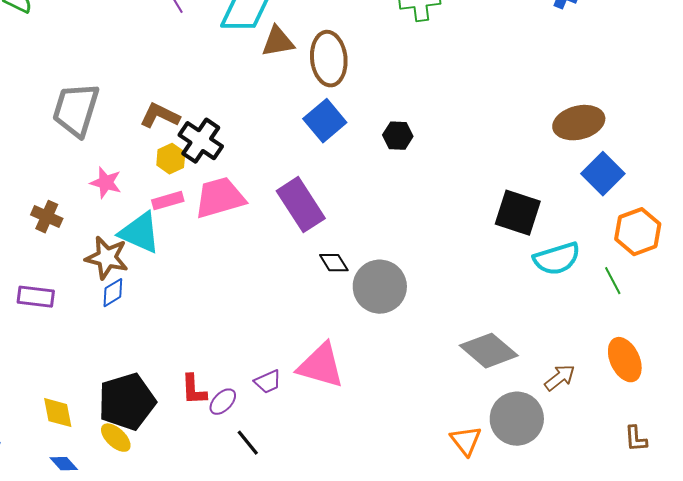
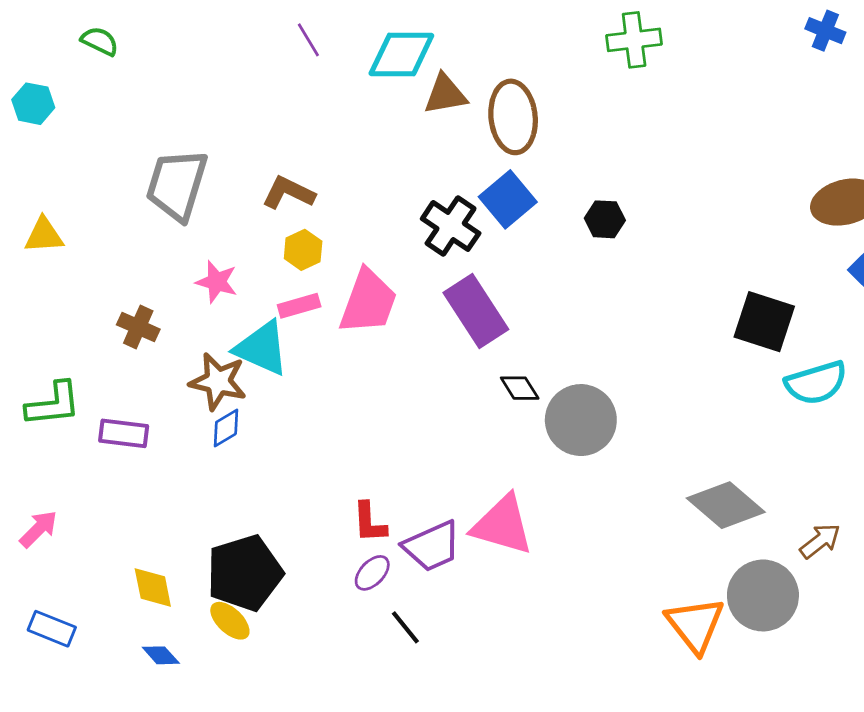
black cross: (201, 141) -> (451, 226), moved
pink trapezoid: (220, 198) -> (368, 302), turned 126
purple trapezoid: (268, 382) -> (432, 546), size x1.6
red L-shape: (194, 390) -> (370, 522), moved
orange triangle: (466, 441) -> (695, 625), size x1.4

